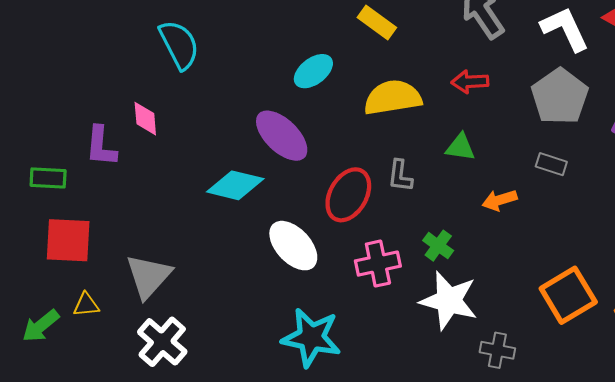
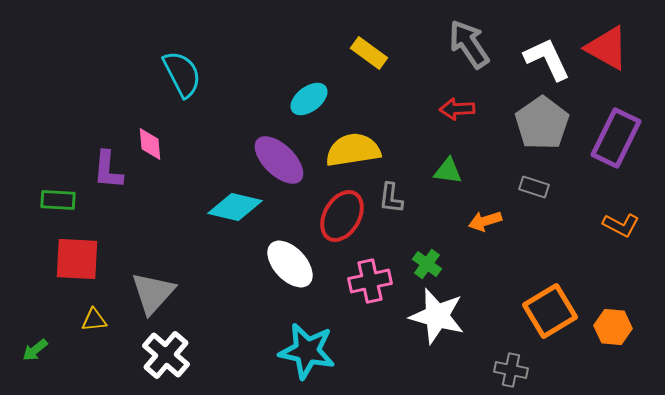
yellow semicircle: (393, 98) -> (353, 150), moved
green arrow: (41, 326) -> (35, 350), moved, size x0.7
gray cross: (497, 350) -> (511, 370), moved

